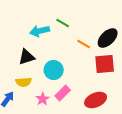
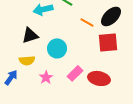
pink rectangle: (63, 93) -> (75, 73), moved
red ellipse: (96, 100) -> (99, 78), turned 35

